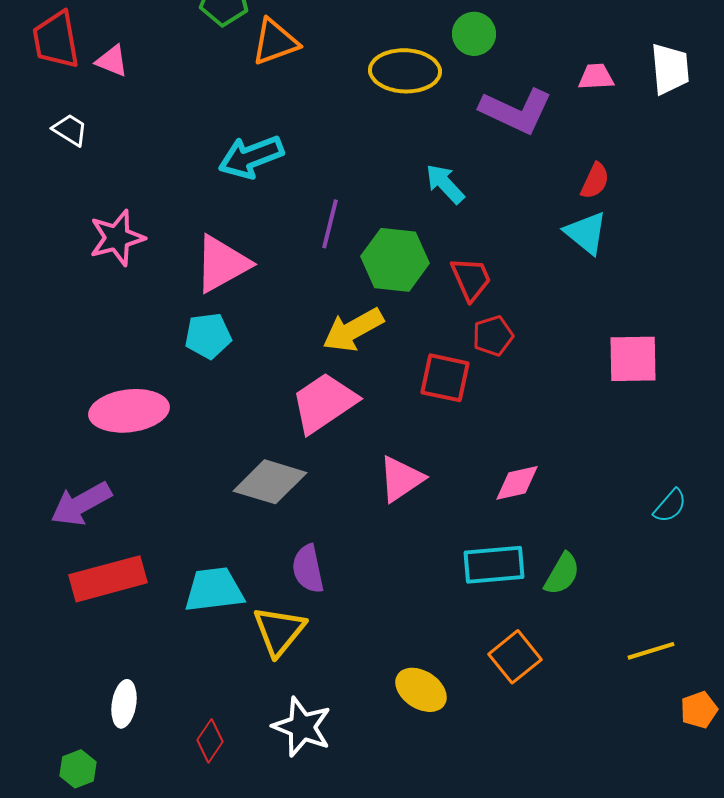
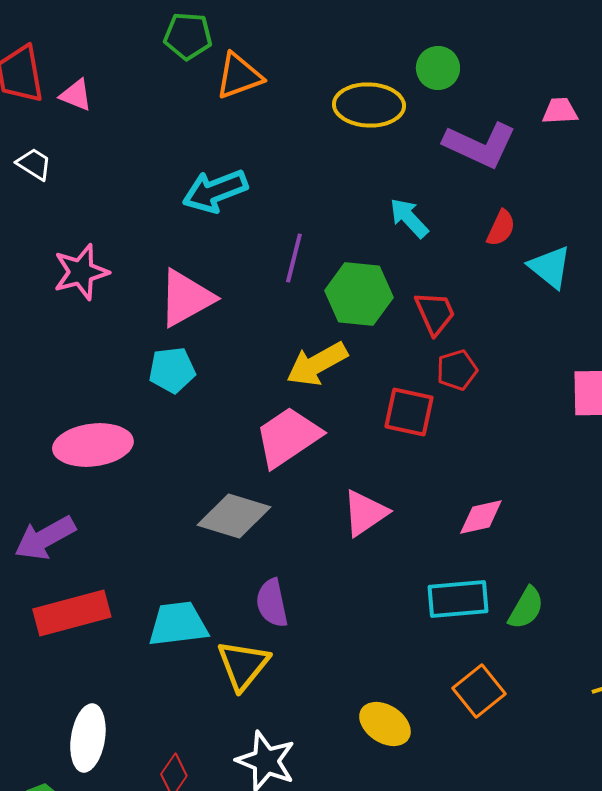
red semicircle: (595, 181) -> (501, 228), moved
white ellipse: (124, 704) -> (88, 738), size x1.4

